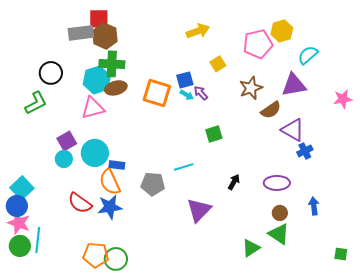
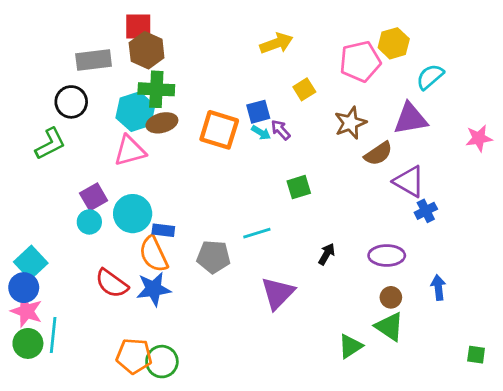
gray rectangle: (81, 33) -> (94, 60), moved

